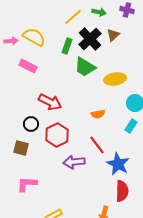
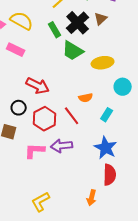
green rectangle: (67, 46) -> (55, 30), turned -49
cyan rectangle: (131, 126) -> (107, 115), moved
red line: (97, 145) -> (72, 116), moved
pink L-shape: (27, 184) -> (35, 151), moved

